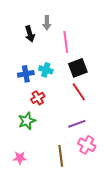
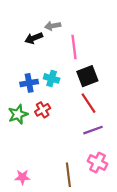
gray arrow: (47, 23) -> (53, 26), turned 80
black arrow: (30, 34) -> (34, 38), turned 84
green star: (27, 121) -> (18, 114), moved
purple line: (77, 124) -> (93, 130), moved

